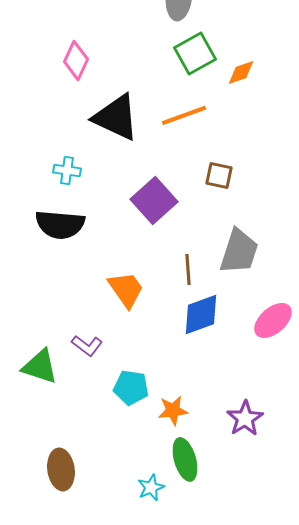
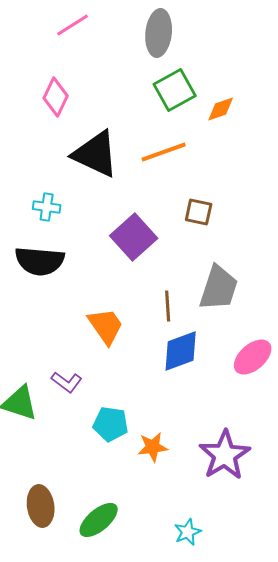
purple star: (245, 418) -> (225, 455), size x1.4
green ellipse: (185, 459) -> (99, 520), moved, turned 66
cyan star: (151, 487) -> (188, 532), moved

